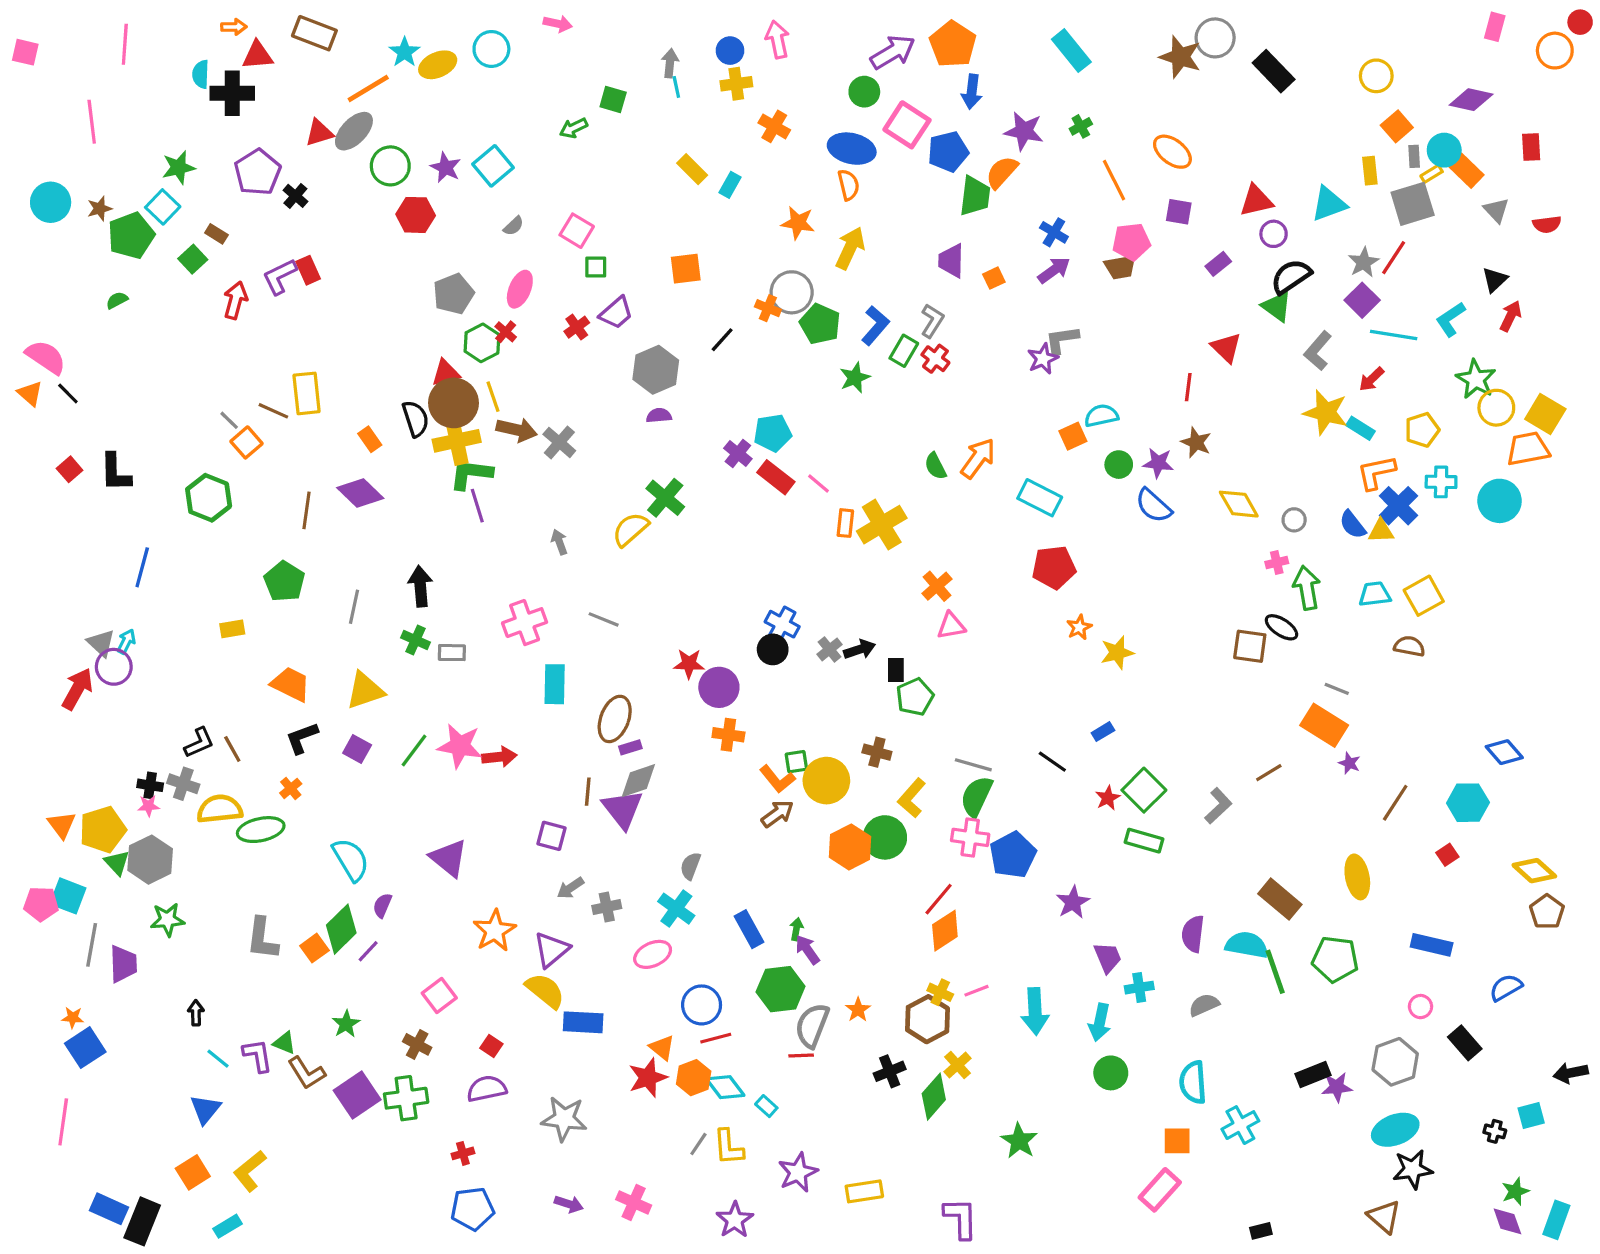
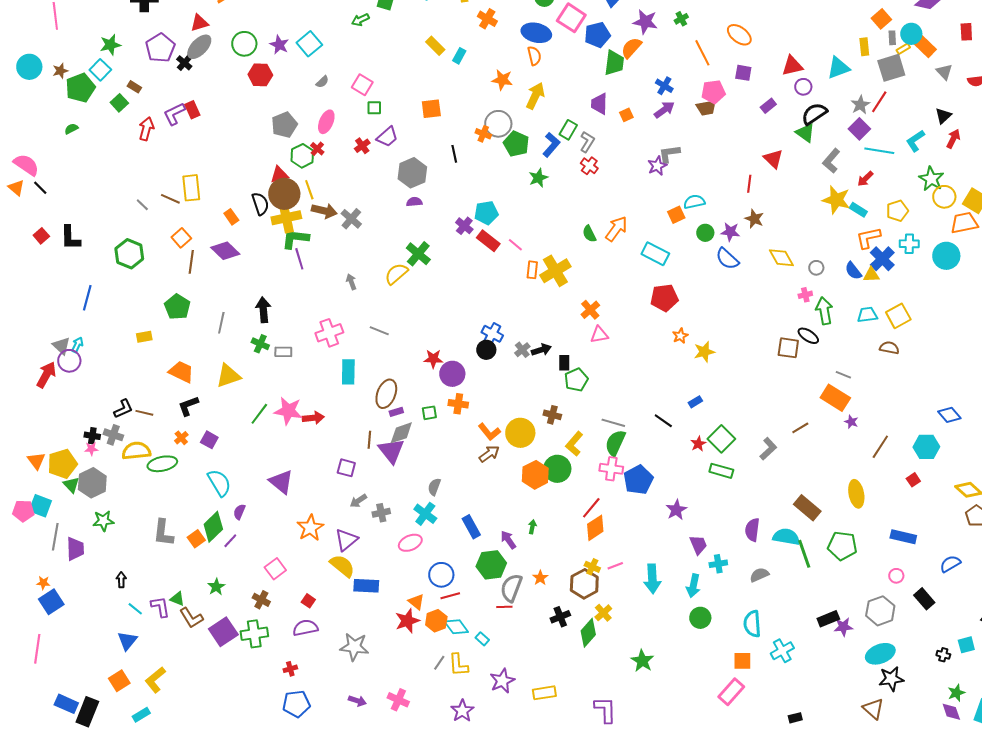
gray ellipse: (354, 131) -> (199, 47), moved
black line: (722, 340) -> (454, 154), turned -54
green rectangle: (904, 351) -> (568, 130), moved
orange square: (246, 442) -> (181, 238), moved
brown line: (232, 749) -> (144, 413), turned -48
purple square: (357, 749) -> (209, 440), moved
green square: (796, 762) -> (429, 413), moved
green arrow: (796, 929) -> (532, 527), moved

